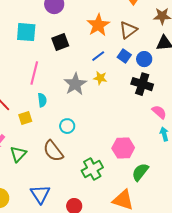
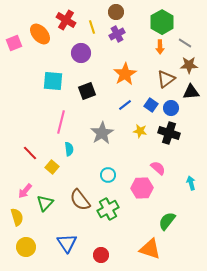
brown triangle: (128, 30) -> (166, 79), moved
yellow star: (100, 78) -> (140, 131), moved
pink semicircle: (159, 112) -> (158, 168), moved
yellow square: (25, 118) -> (52, 167), turned -32
cyan circle: (67, 126) -> (108, 175), moved
pink hexagon: (123, 148) -> (142, 188), moved
green cross: (92, 169) -> (108, 209), moved

